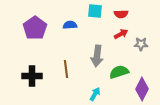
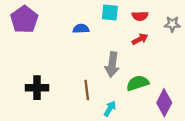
purple pentagon: (35, 28) -> (24, 19), moved
gray star: (141, 44) -> (172, 24), moved
brown line: (66, 69) -> (87, 90), moved

